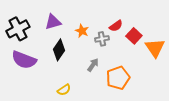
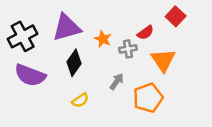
purple triangle: (53, 22) -> (66, 28), size x1.4
red square: (134, 36) -> (176, 16), moved
orange triangle: (155, 48) -> (163, 60), moved
yellow semicircle: (64, 90) -> (80, 100), moved

